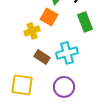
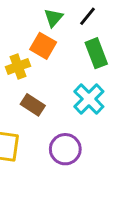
cyan cross: (67, 53) -> (89, 99), moved, turned -30

